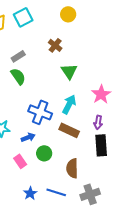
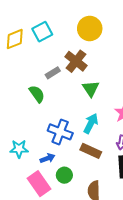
yellow circle: (68, 14) -> (90, 28), size x1.5
brown cross: (55, 45) -> (76, 61), size x1.5
gray rectangle: (18, 56) -> (53, 73), moved
pink rectangle: (20, 161) -> (39, 184), size x1.6

